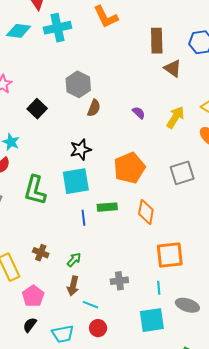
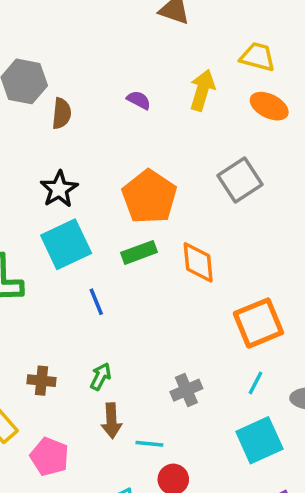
green rectangle: (107, 207) -> (139, 252), moved
cyan line: (159, 288) -> (256, 383), turned 48

